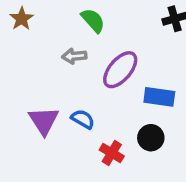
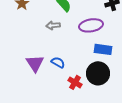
purple ellipse: (120, 70) -> (91, 25), moved, turned 40
black circle: (151, 138) -> (98, 73), size x1.5

